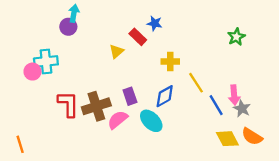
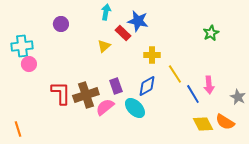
cyan arrow: (74, 13) -> (106, 12), moved
blue star: (155, 23) -> (138, 21), size x1.5
cyan cross: (46, 61) -> (22, 46), moved
gray star: (242, 109) -> (238, 97), moved

